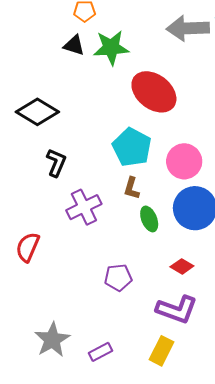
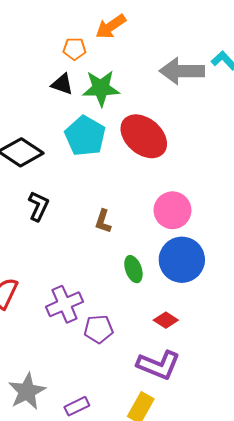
cyan pentagon: (132, 147) -> (85, 136), moved
brown L-shape: (132, 188) -> (103, 221), moved
purple cross: (84, 207) -> (65, 304), moved

